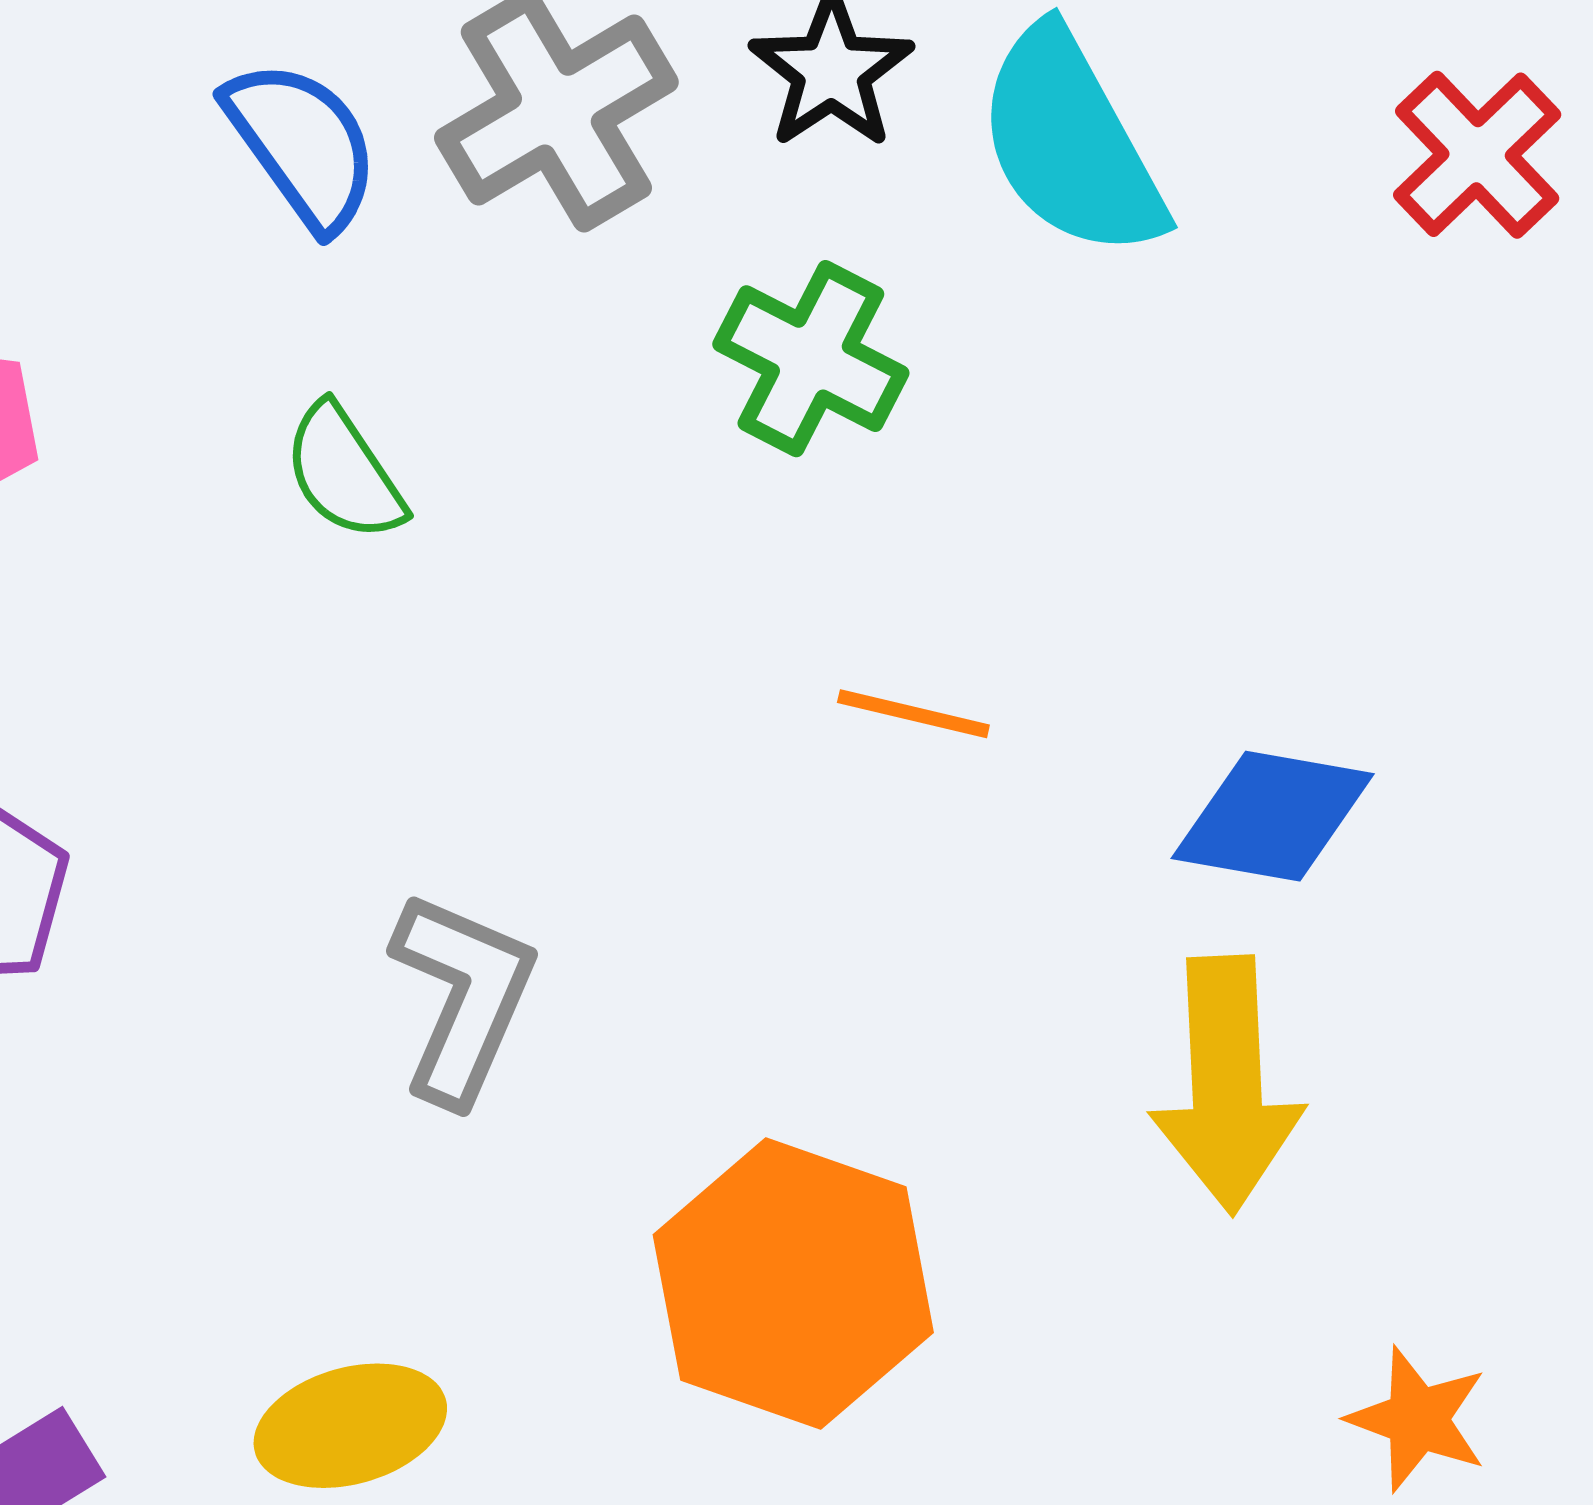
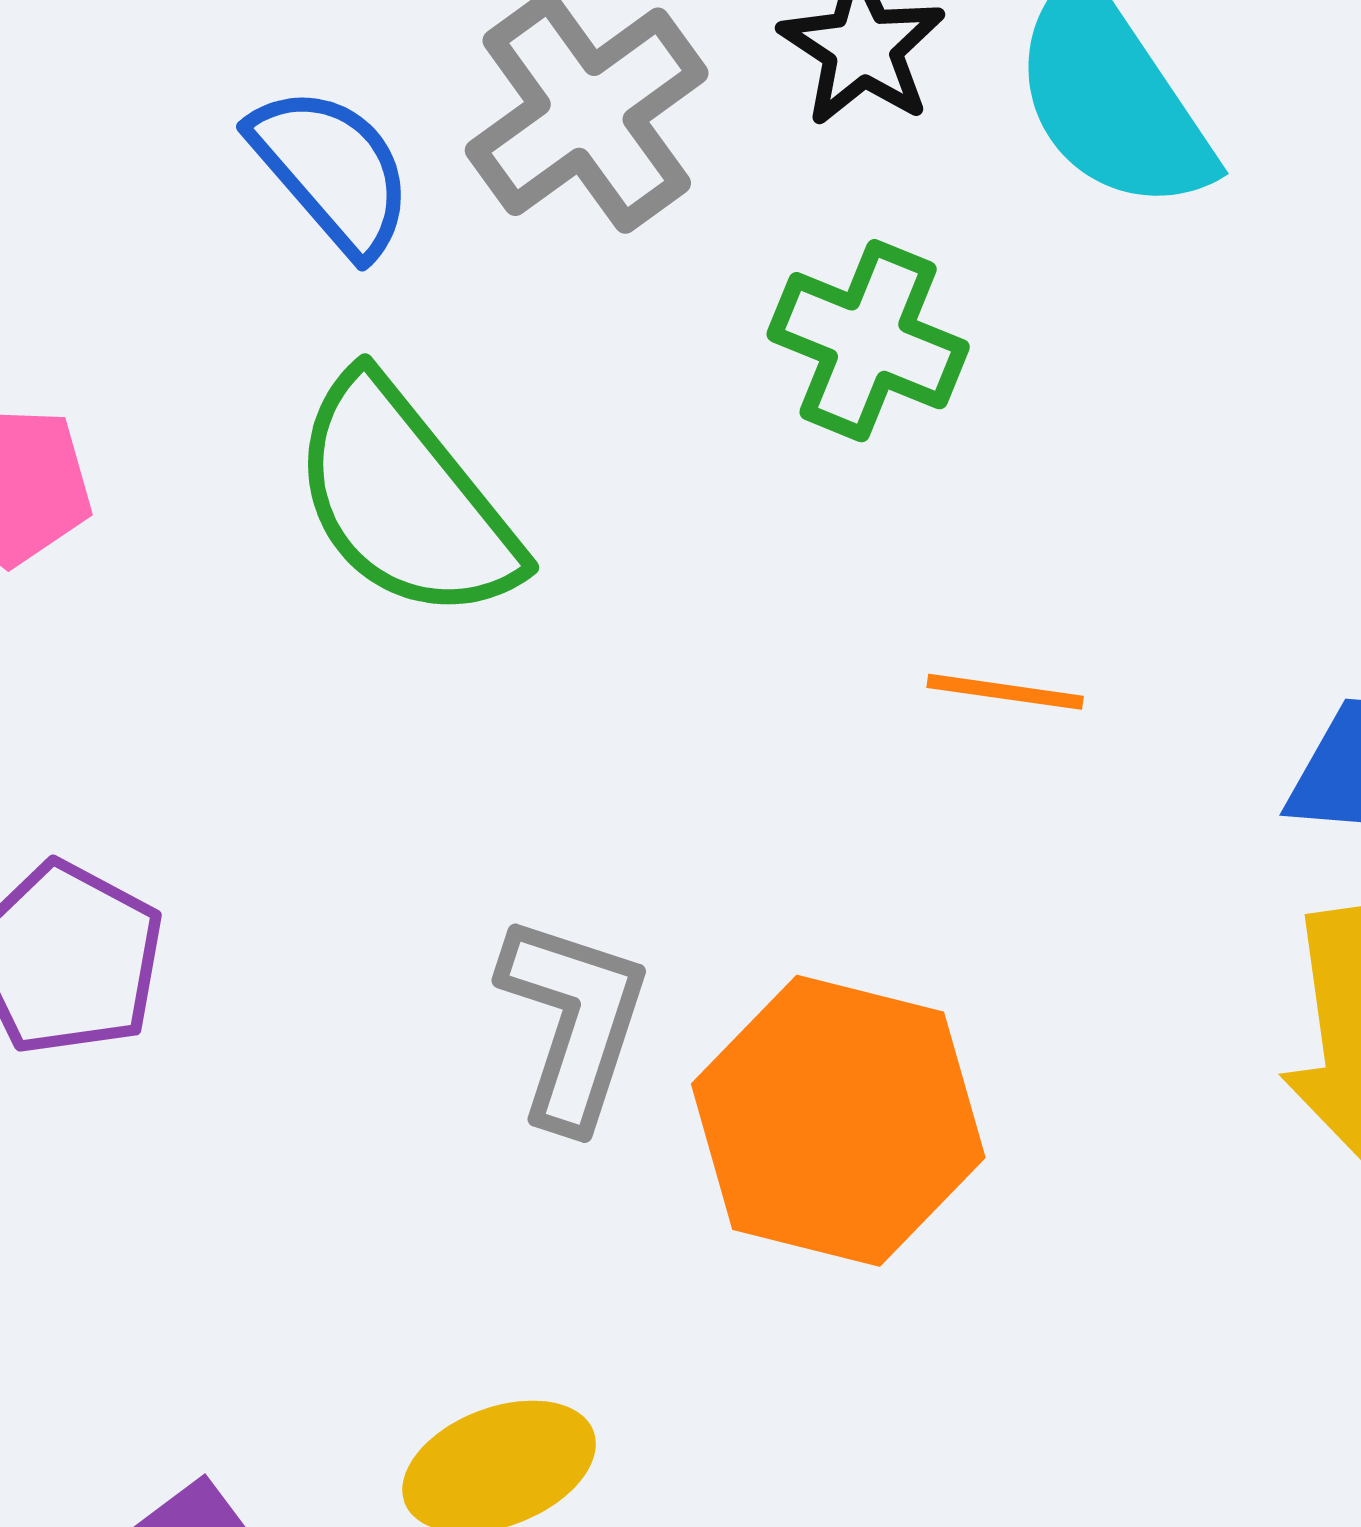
green semicircle: (344, 473) -> (405, 499), size x1.8
orange hexagon: (793, 1284) -> (838, 1121), moved

